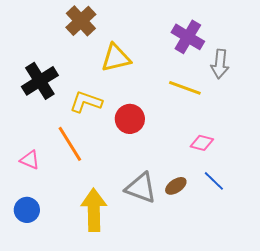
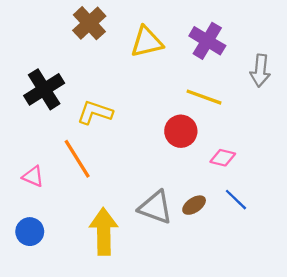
yellow triangle: (116, 58) -> (147, 42), moved
gray arrow: (220, 64) -> (260, 71), moved
red circle: (130, 119) -> (181, 131), moved

